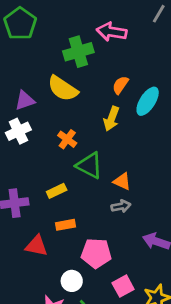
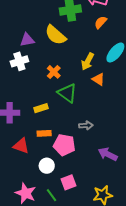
orange semicircle: (120, 85) -> (101, 22), moved
orange triangle: (122, 181) -> (98, 79), moved
pink pentagon: (96, 253) -> (64, 145), moved
white circle: (72, 281) -> (47, 166), moved
pink square: (123, 286) -> (69, 182), moved

